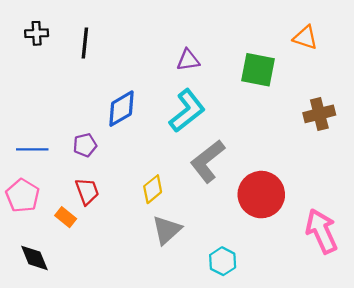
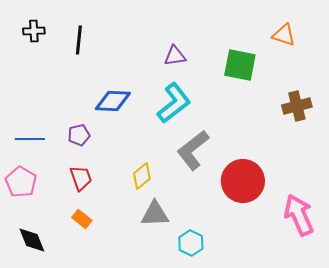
blue diamond: (121, 109) -> (113, 101), turned 33
orange rectangle: (66, 217) -> (82, 219), moved
gray triangle: (167, 230) -> (155, 214), turned 40
cyan hexagon: (223, 261) -> (191, 243), moved

